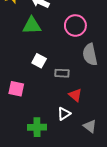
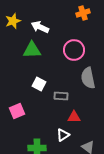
pink square: (16, 89) -> (17, 111), turned -35
red triangle: (75, 95) -> (74, 117), turned -40

